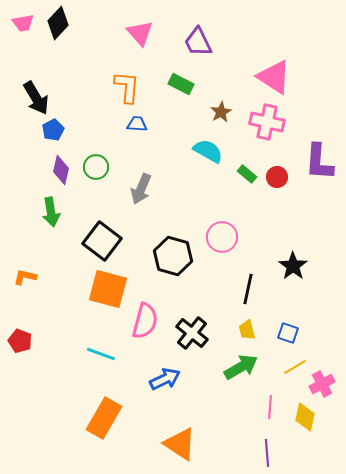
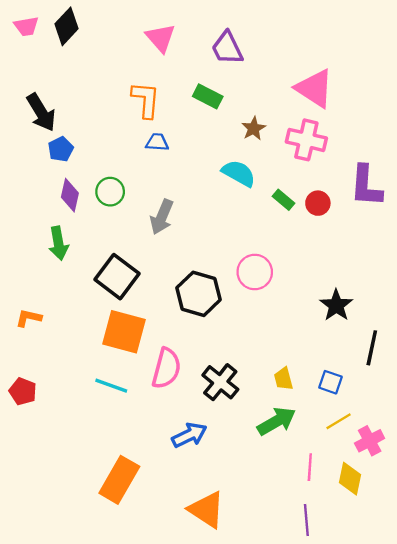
black line: (248, 289) -> (372, 348), moved
cyan line: (101, 354) -> (111, 386), moved

